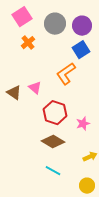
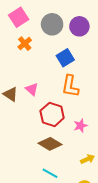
blue square: (81, 50) -> (65, 58), moved
orange L-shape: (66, 74) -> (70, 86), moved, turned -45

